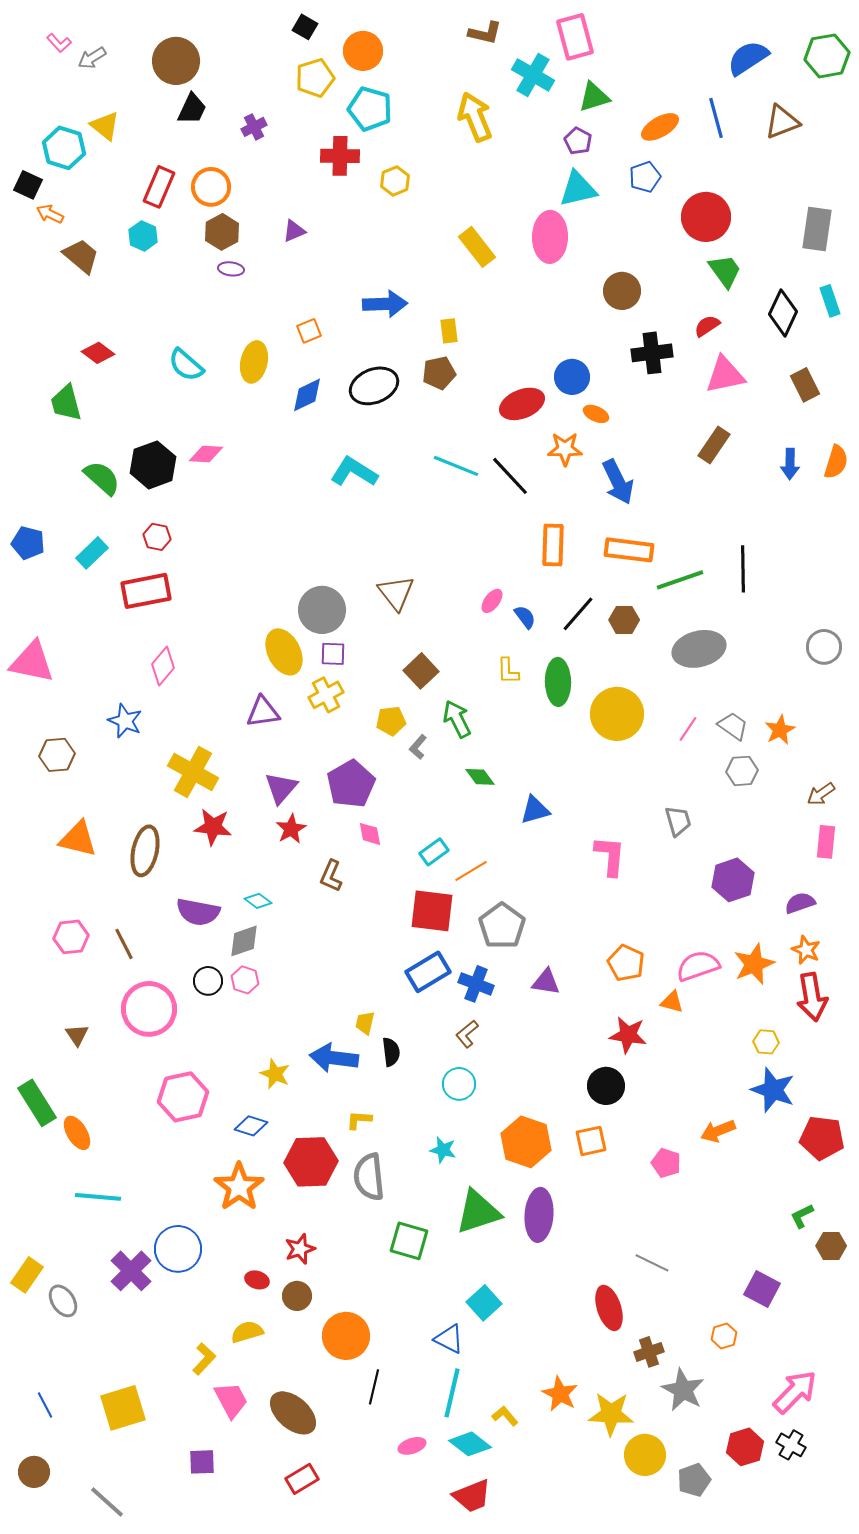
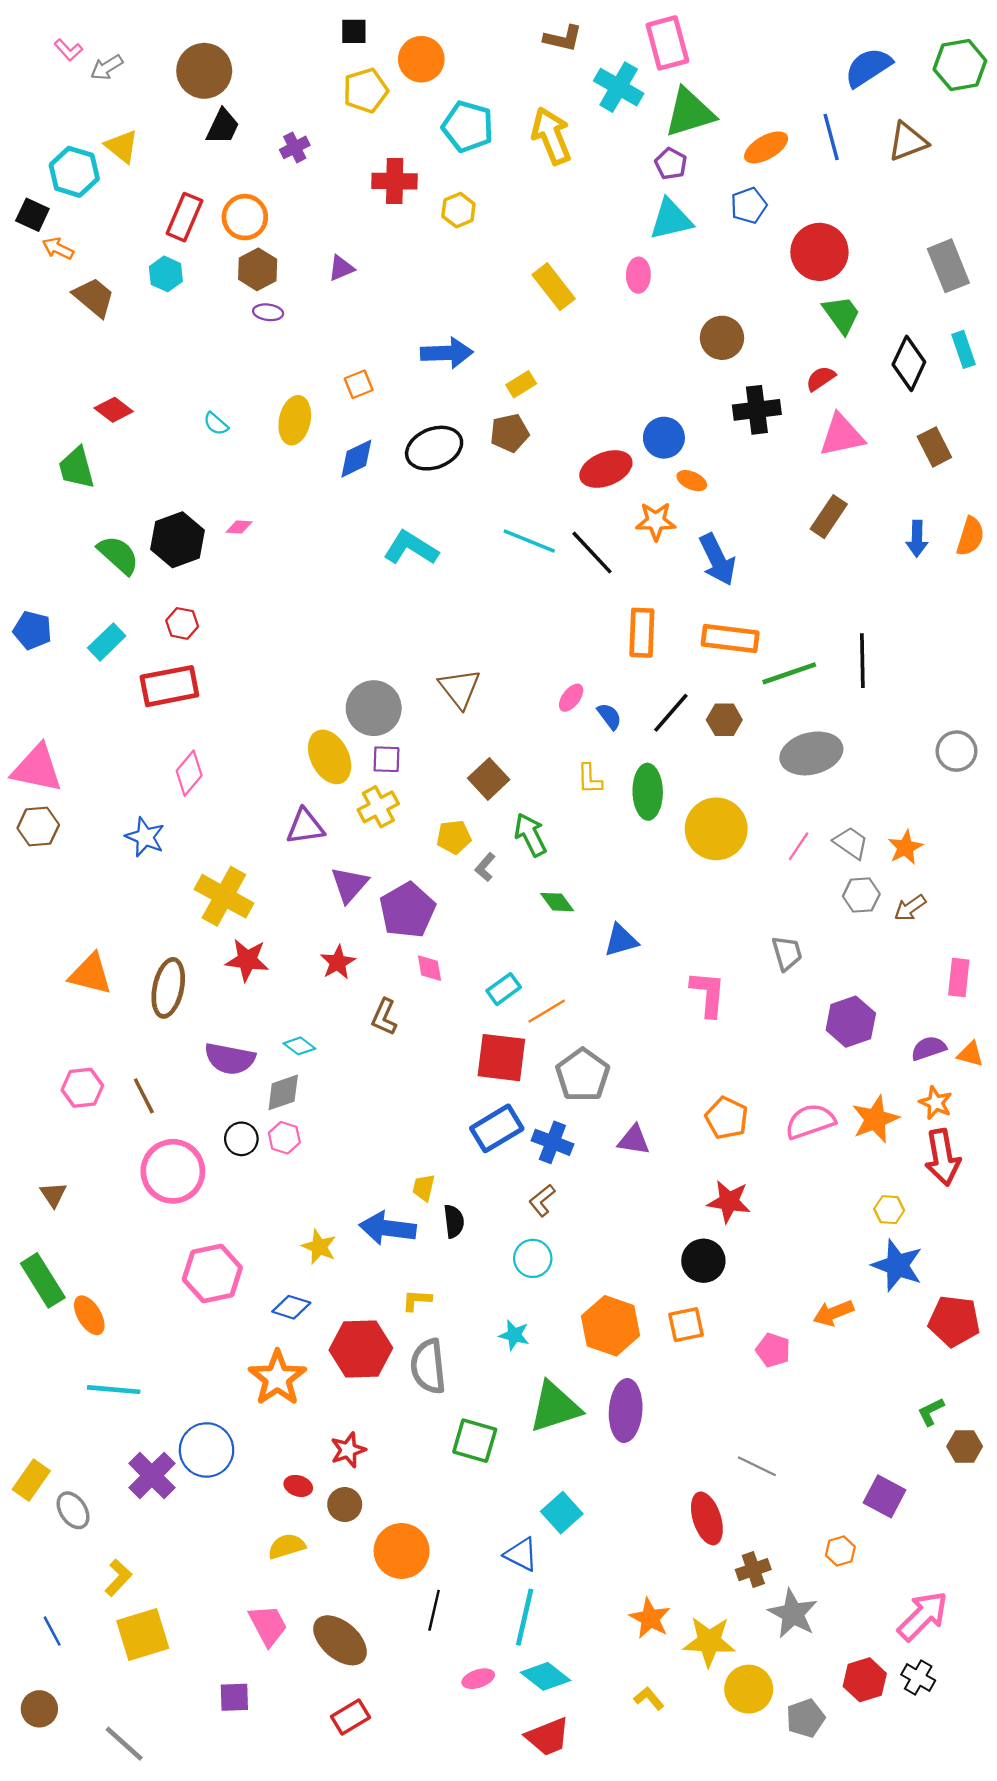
black square: (305, 27) -> (354, 31), turned -30
green triangle: (594, 97) -> (689, 113), size x1.4
cyan pentagon: (370, 109) -> (468, 127), moved
gray rectangle: (817, 229) -> (948, 266), turned -30
pink ellipse: (550, 237) -> (638, 275), size x0.6
yellow rectangle: (449, 331) -> (521, 384), turned 65
cyan semicircle: (186, 365) -> (216, 424), size x0.6
pink diamond: (206, 454) -> (239, 527), size x0.7
brown hexagon: (57, 755) -> (38, 827), moved
purple triangle: (281, 788) -> (349, 885), moved
brown arrow: (821, 794) -> (910, 908), moved
orange triangle: (672, 1002) -> (970, 1054), moved
brown triangle: (77, 1035) -> (53, 1195), moved
yellow L-shape: (204, 1359) -> (118, 1578), moved
yellow L-shape: (505, 1416) -> (649, 1698), moved

